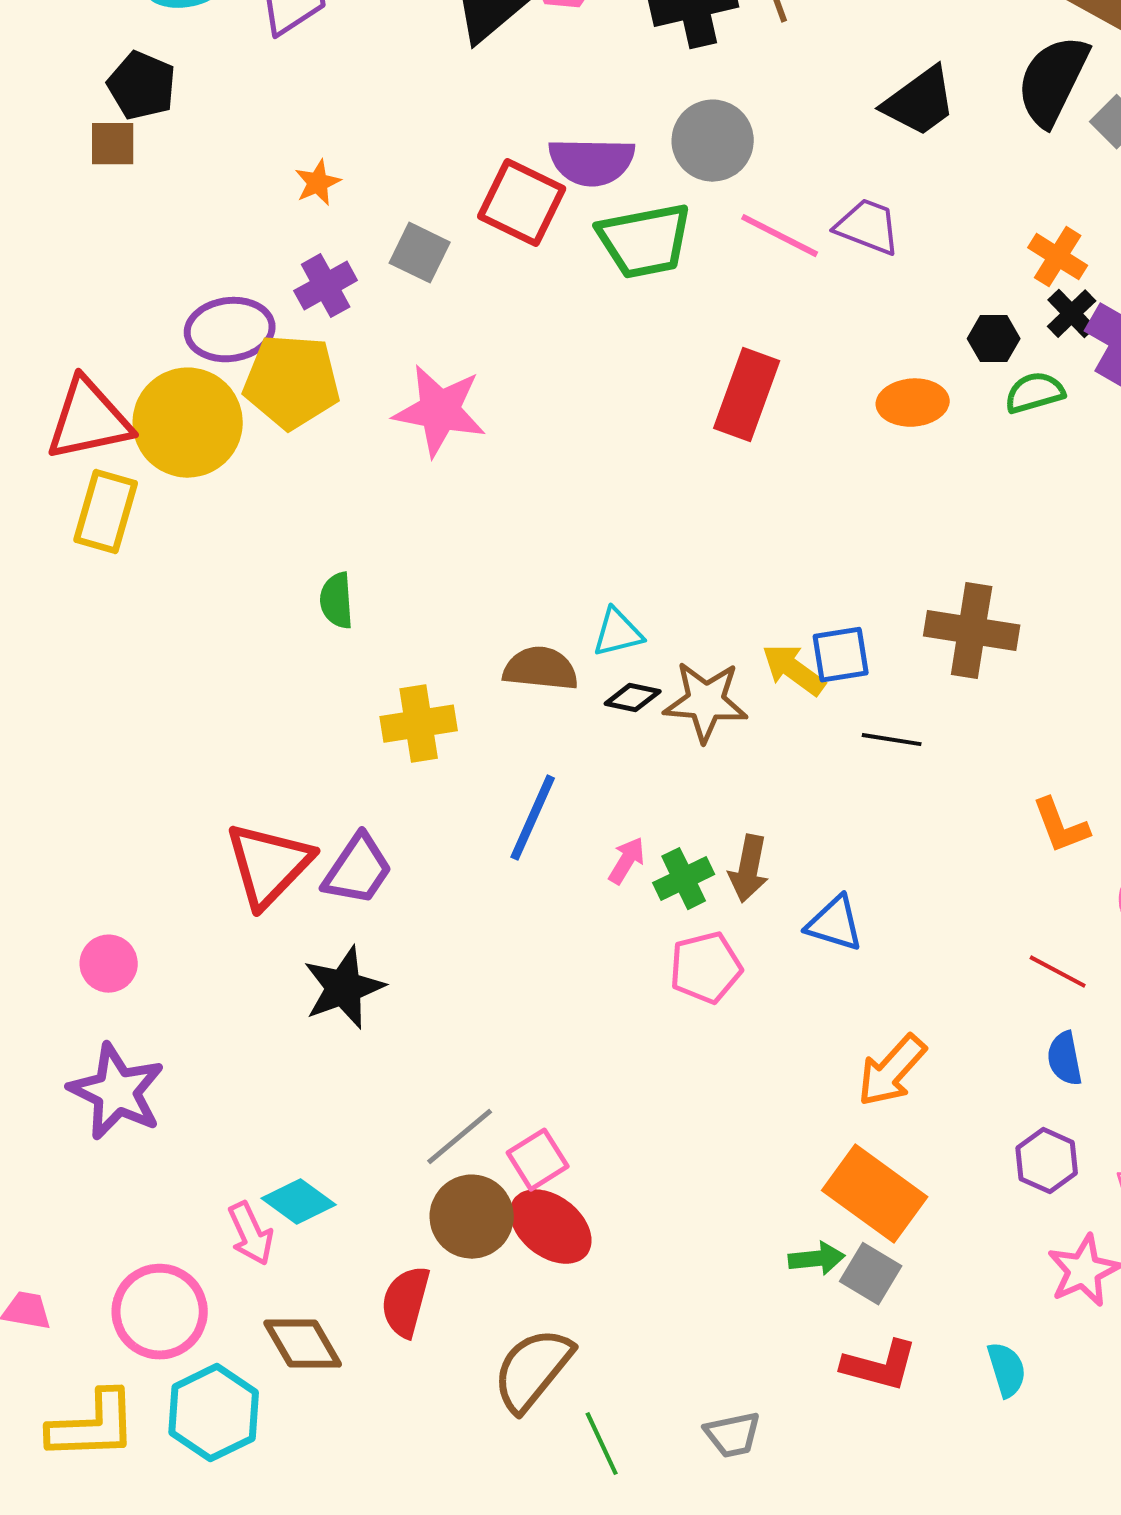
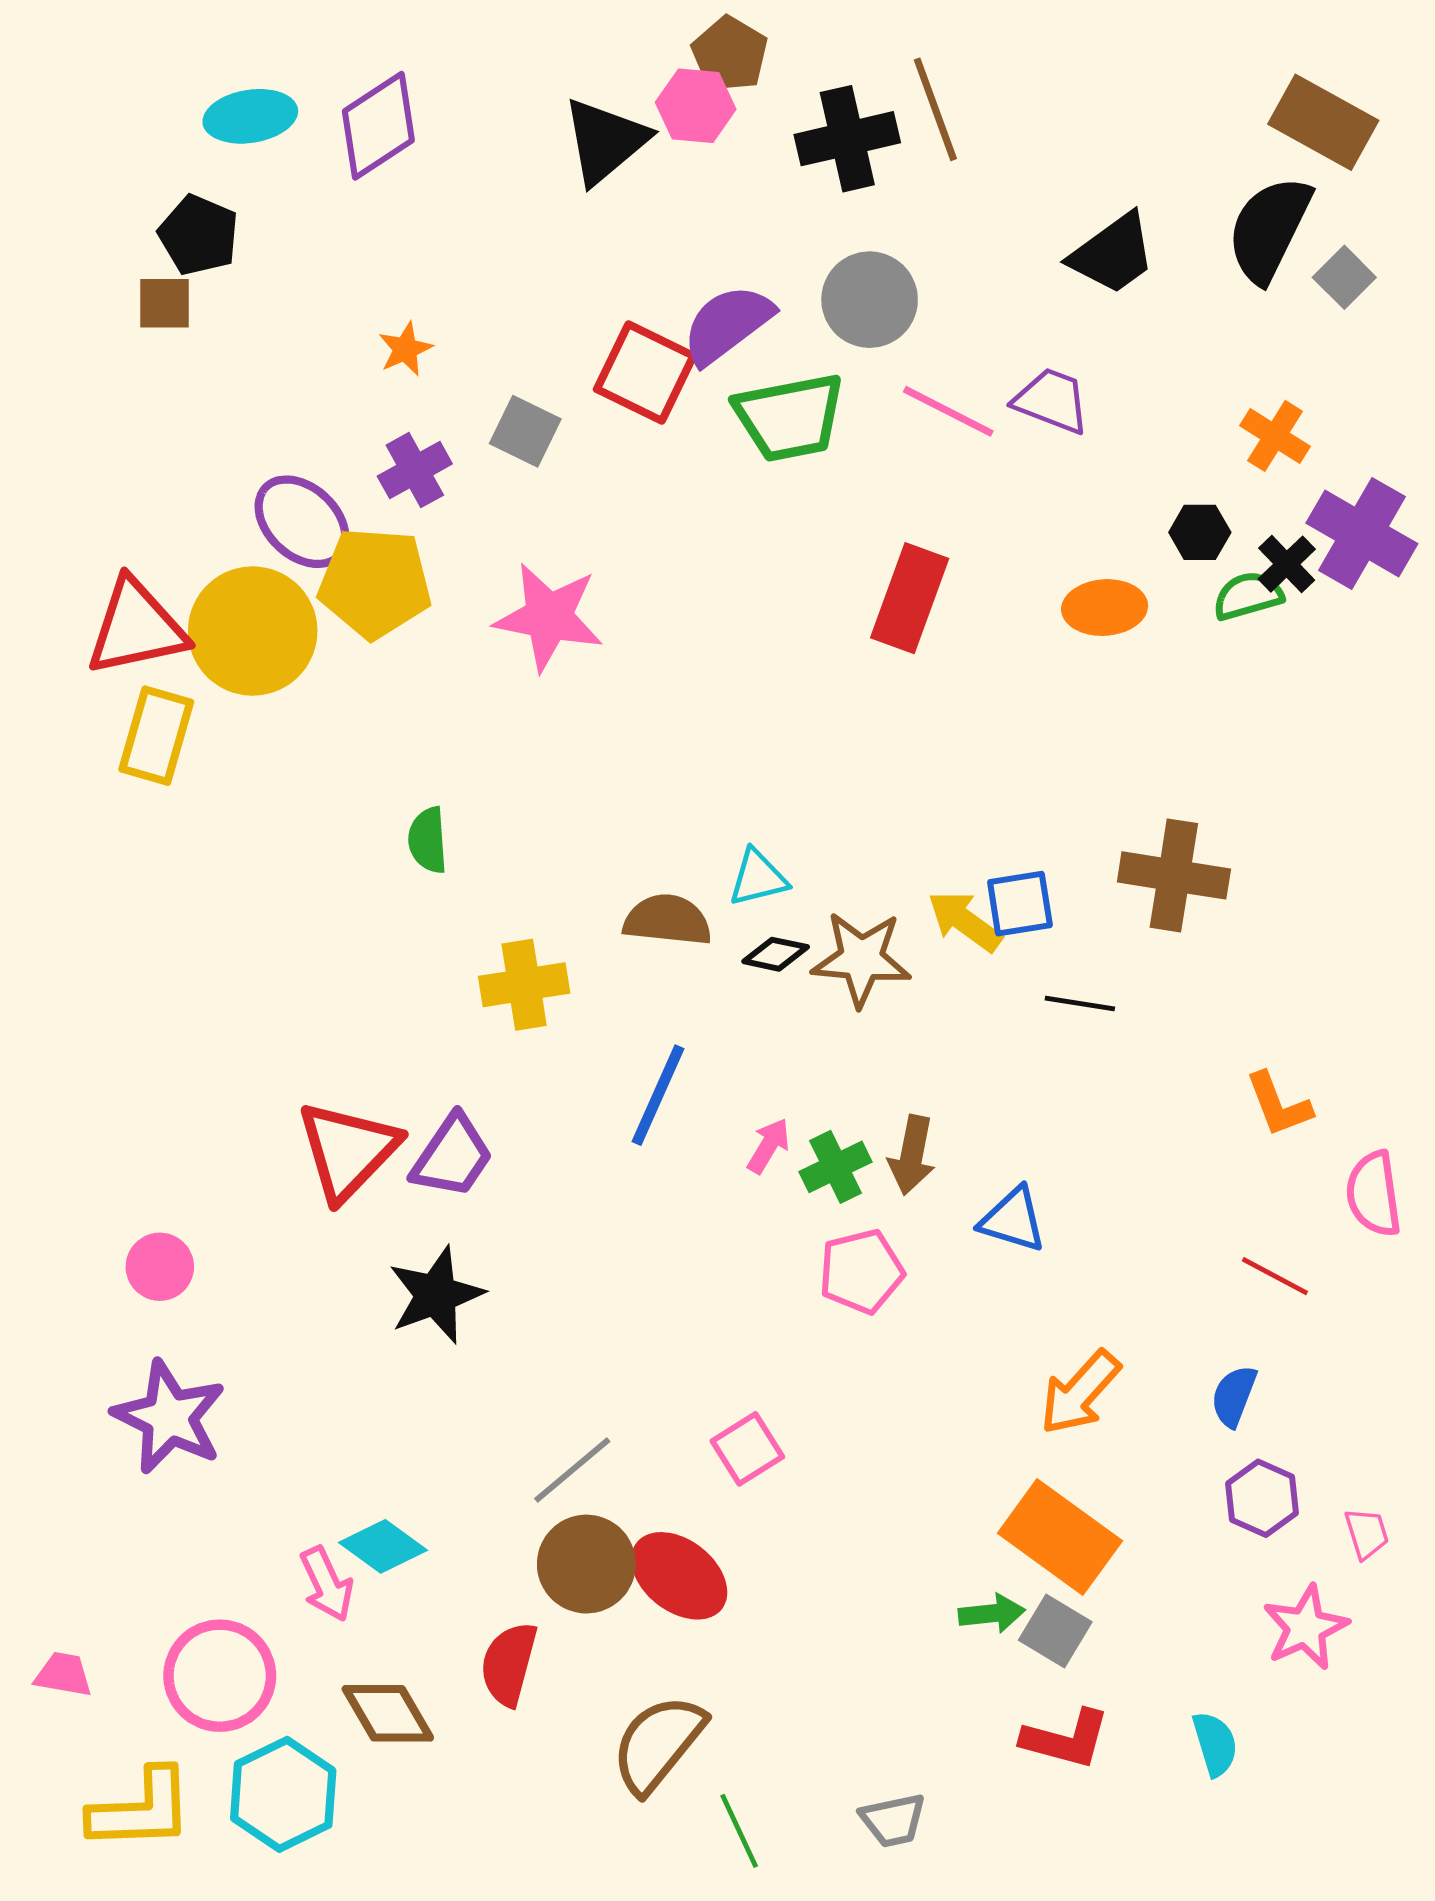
purple semicircle: (592, 162) -> (727, 324), turned 142
black cross: (1072, 314) -> (1287, 564), moved
purple ellipse: (230, 330) -> (302, 522), turned 50
blue semicircle: (1065, 1059) -> (1234, 1396), moved, turned 32
pink square: (538, 1160) -> (747, 1449), moved

